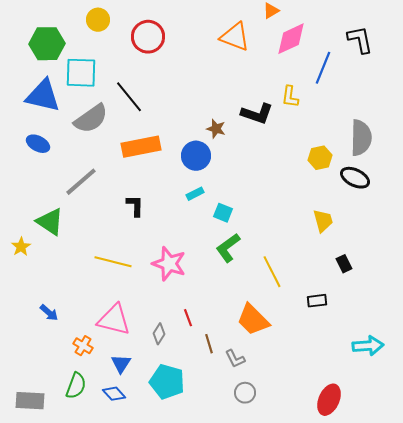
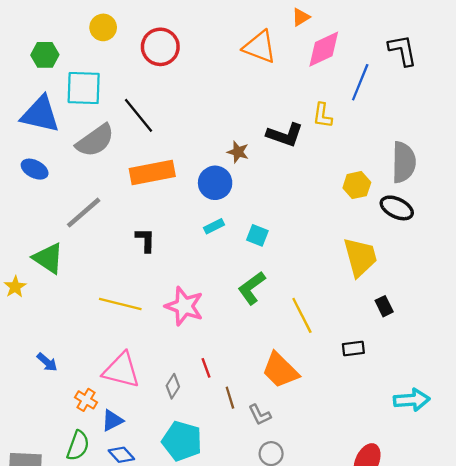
green hexagon: (47, 44) -> (45, 55), size x0.7
cyan square: (223, 213) -> (257, 235), moved
yellow trapezoid: (323, 221) -> (360, 257), size x1.5
blue triangle: (121, 364) -> (112, 420), moved, turned 30

